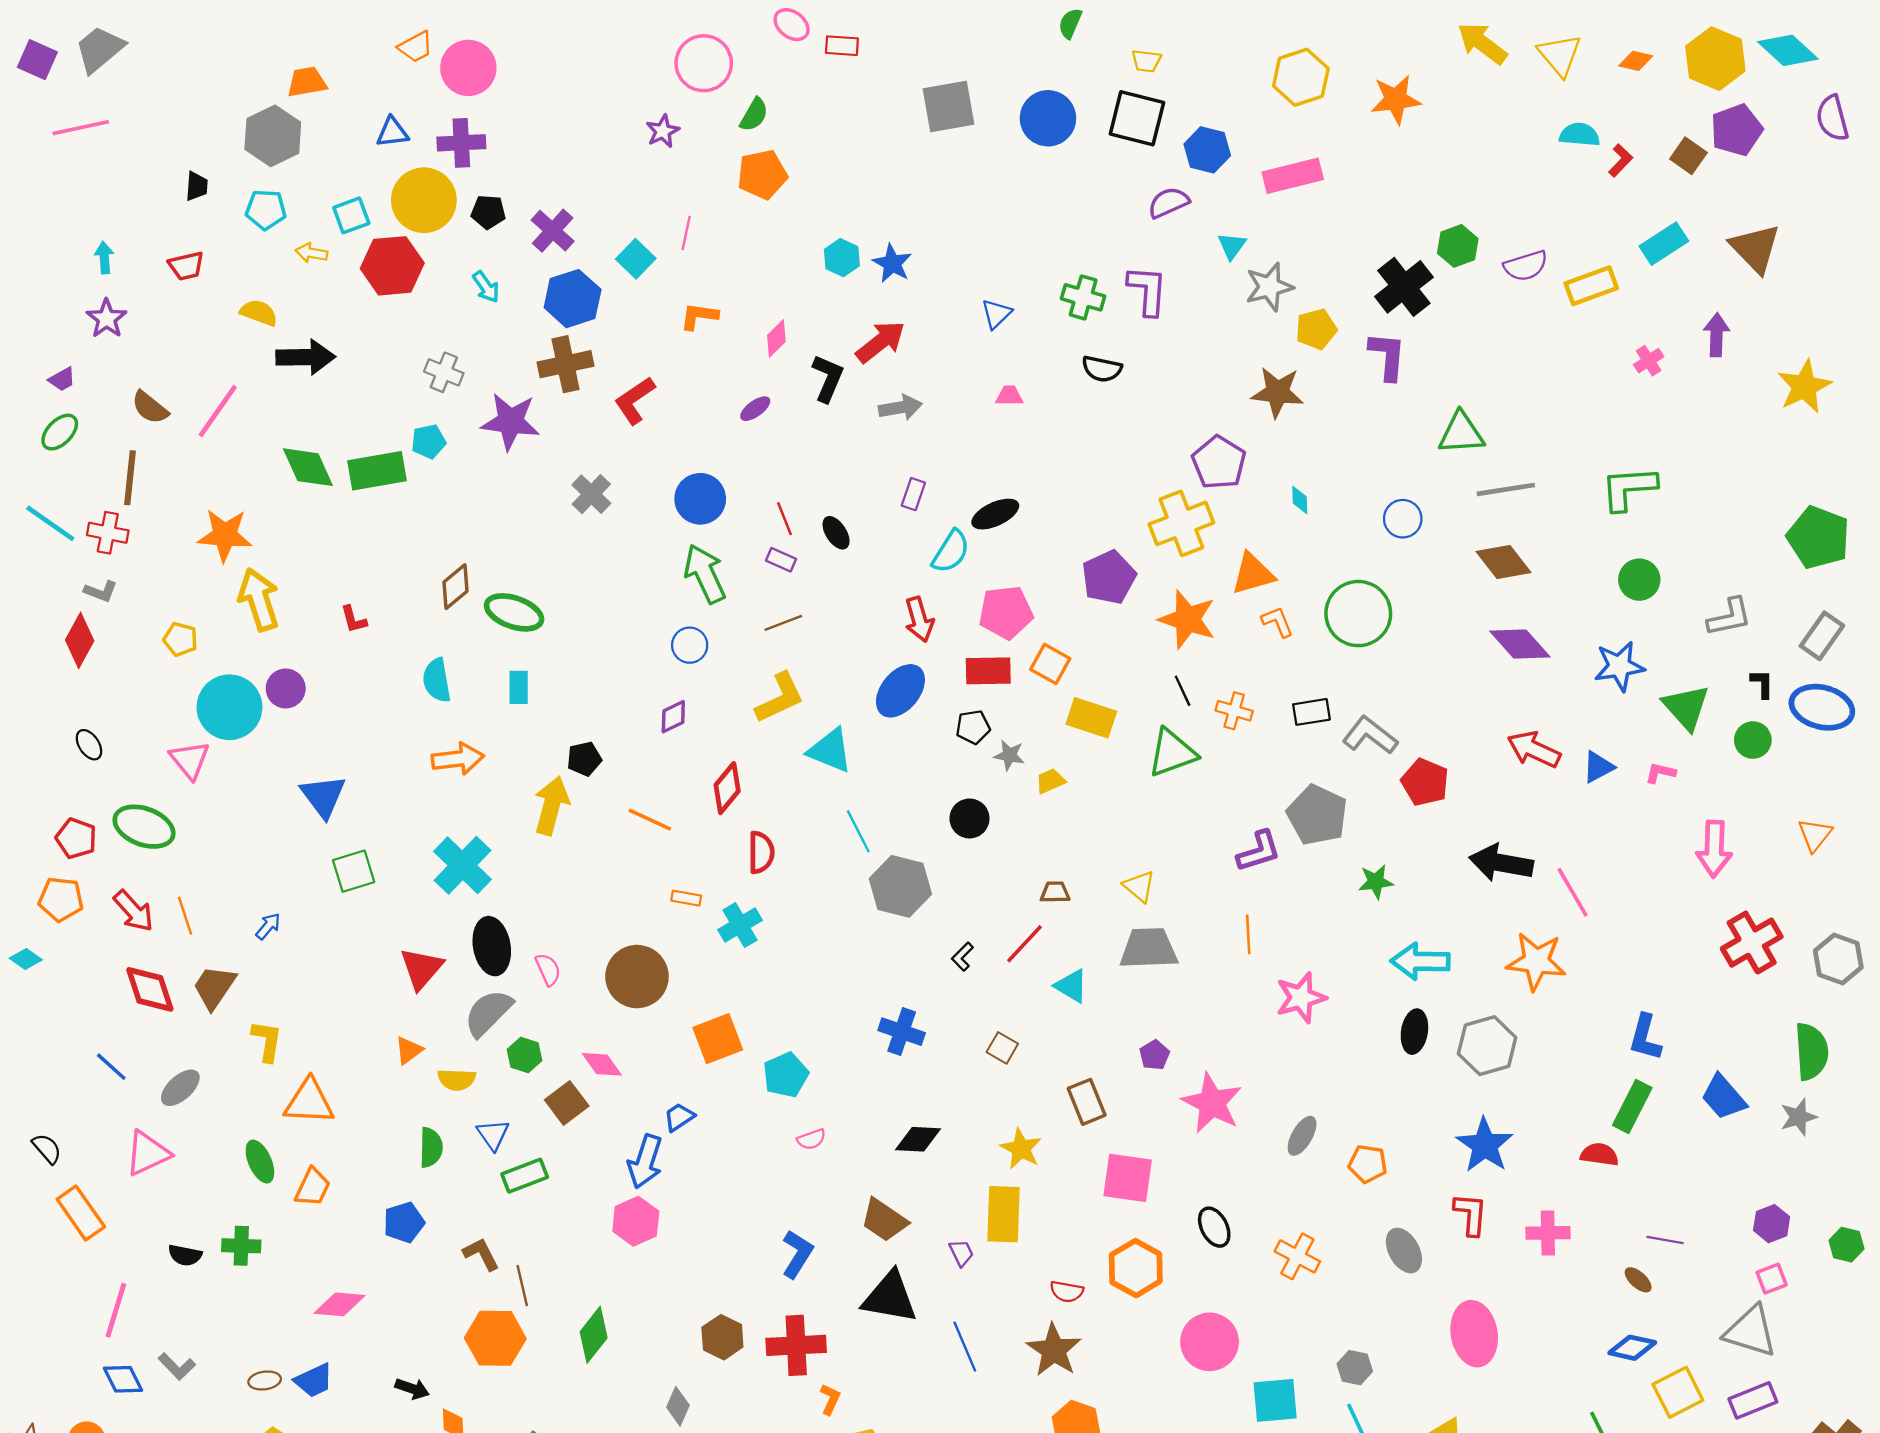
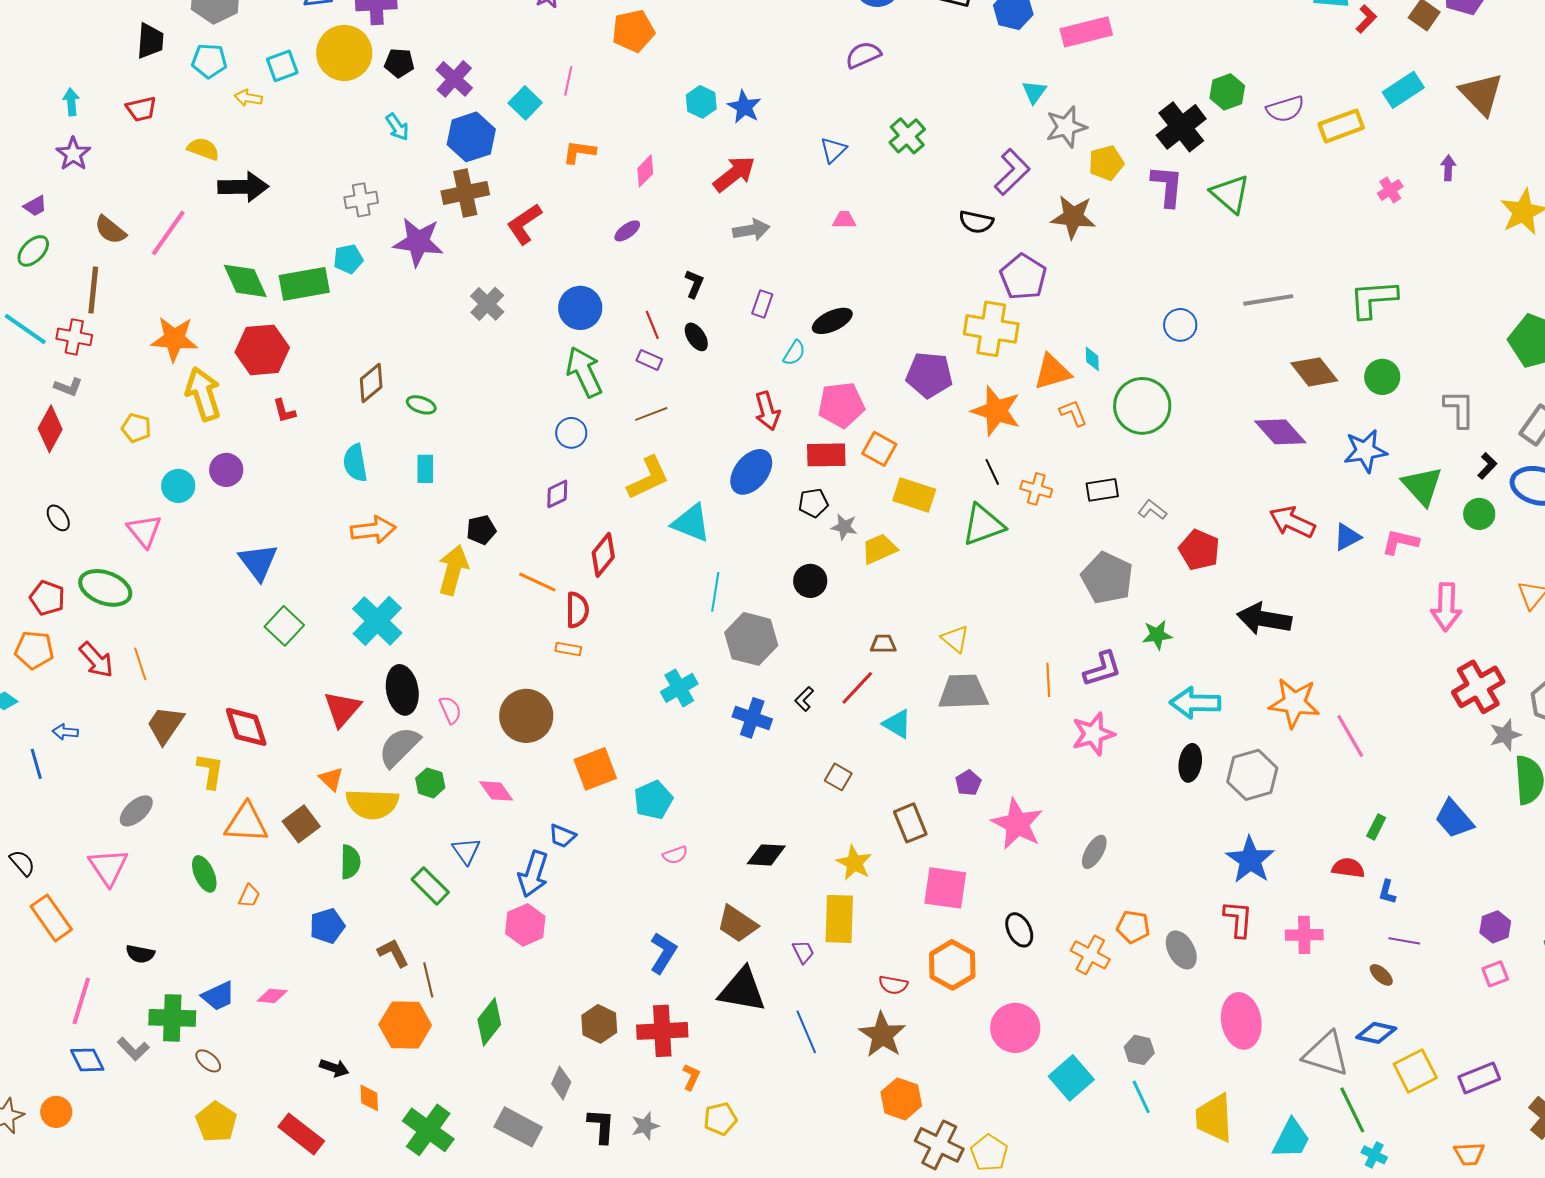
black trapezoid: (197, 186) -> (150, 41), size x1.4
purple semicircle: (1169, 203) -> (863, 55), moved
red hexagon: (392, 266) -> (262, 350), moved
purple L-shape: (1147, 290) -> (1012, 172), moved, turned 42
green cross: (1083, 297) -> (907, 136), turned 33
purple arrow: (1717, 335) -> (1448, 168), size x0.7
black semicircle: (1102, 369) -> (976, 222), moved
gray cross: (444, 372) -> (361, 200), turned -32
black L-shape: (828, 378) -> (694, 284), moved, size x0.7
green triangle: (1461, 433) -> (1230, 194), moved, turned 45
cyan diamond: (1300, 500) -> (1092, 359), moved
yellow cross: (1181, 523) -> (991, 329), turned 30
cyan semicircle: (951, 551) -> (794, 353), size x0.7
brown diamond: (1503, 562) -> (1314, 372), moved
purple pentagon: (1109, 577) -> (929, 375), turned 30
green ellipse: (514, 612) -> (421, 405), size x0.6
gray L-shape: (1729, 617) -> (1459, 409), turned -78
black L-shape: (1762, 684) -> (1487, 466), turned 44
cyan circle: (229, 707) -> (178, 486), size x0.6
gray L-shape: (1370, 735) -> (1152, 510), size x0.6
pink L-shape: (1660, 773) -> (1400, 542), size x1.4
yellow trapezoid: (1050, 781) -> (879, 549), size x1.4
cyan line: (858, 831) -> (715, 592), turned 36
purple L-shape: (1259, 851) -> (1102, 669), moved
red semicircle: (761, 852) -> (577, 610), moved
green square: (354, 871) -> (284, 626), turned -30
pink line: (1573, 892) -> (1350, 736), moved
cyan cross: (740, 925) -> (679, 688), moved
blue arrow: (268, 926) -> (65, 732), moved, turned -125
red diamond: (150, 989) -> (246, 727), moved
blue cross: (902, 1032) -> (752, 718), moved
blue L-shape: (1645, 1037) -> (1387, 892), moved, size x0.6
orange triangle: (409, 1050) -> (331, 779), turned -40
blue line: (111, 1067) -> (36, 764), moved, turned 32
yellow semicircle: (457, 1080) -> (372, 804), size x1.6
brown square: (567, 1103) -> (301, 824), moved
green rectangle: (1632, 1107) -> (1376, 827), size x0.6
blue trapezoid: (679, 1117) -> (562, 836), turned -124
gray star: (1799, 1117) -> (1505, 735), moved
blue triangle: (493, 1135) -> (466, 851), moved
pink triangle: (148, 1153) -> (108, 867), turned -39
orange pentagon: (1368, 1164) -> (1133, 927), moved
green rectangle: (525, 1176) -> (430, 886), turned 66
orange trapezoid: (313, 1187) -> (249, 896), size x0.7
green cross: (241, 1246) -> (172, 1018), moved, size x1.4
pink diamond: (340, 1304) -> (272, 996), size x0.7
gray triangle: (1750, 1331) -> (1326, 1054), moved
brown ellipse: (265, 1380) -> (208, 1061), turned 48
blue trapezoid: (314, 1380) -> (218, 996), moved
cyan square: (1275, 1400) -> (1071, 1078), turned -36

